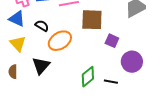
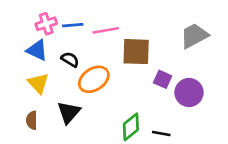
purple circle: (132, 62) -> (189, 93), moved

